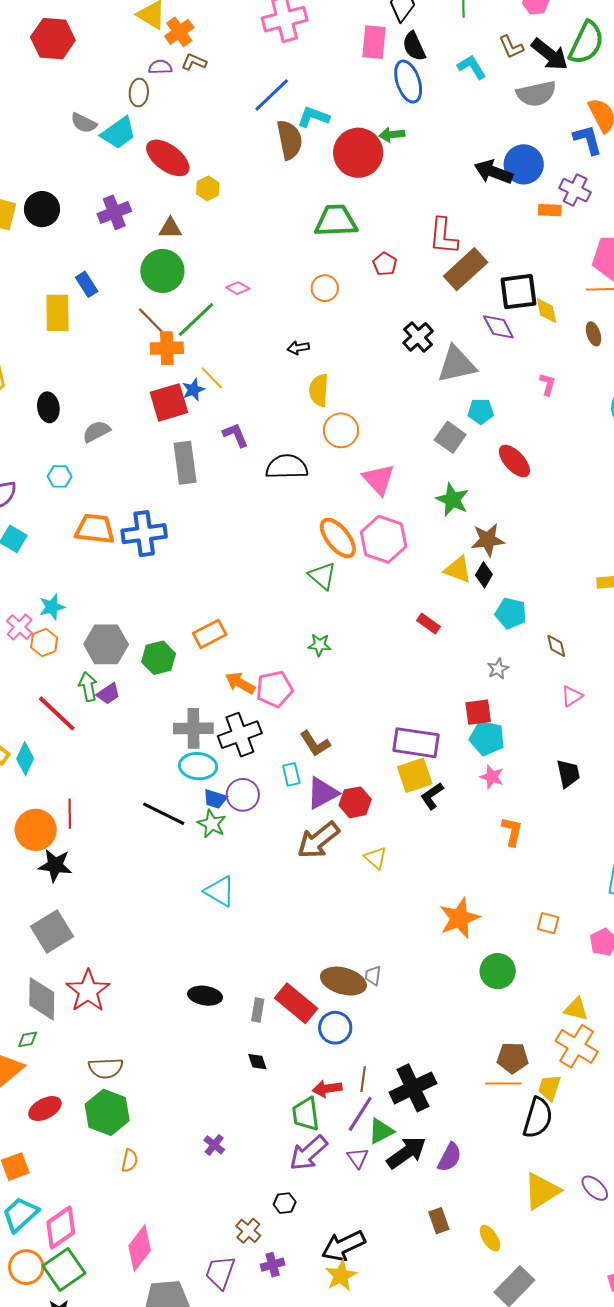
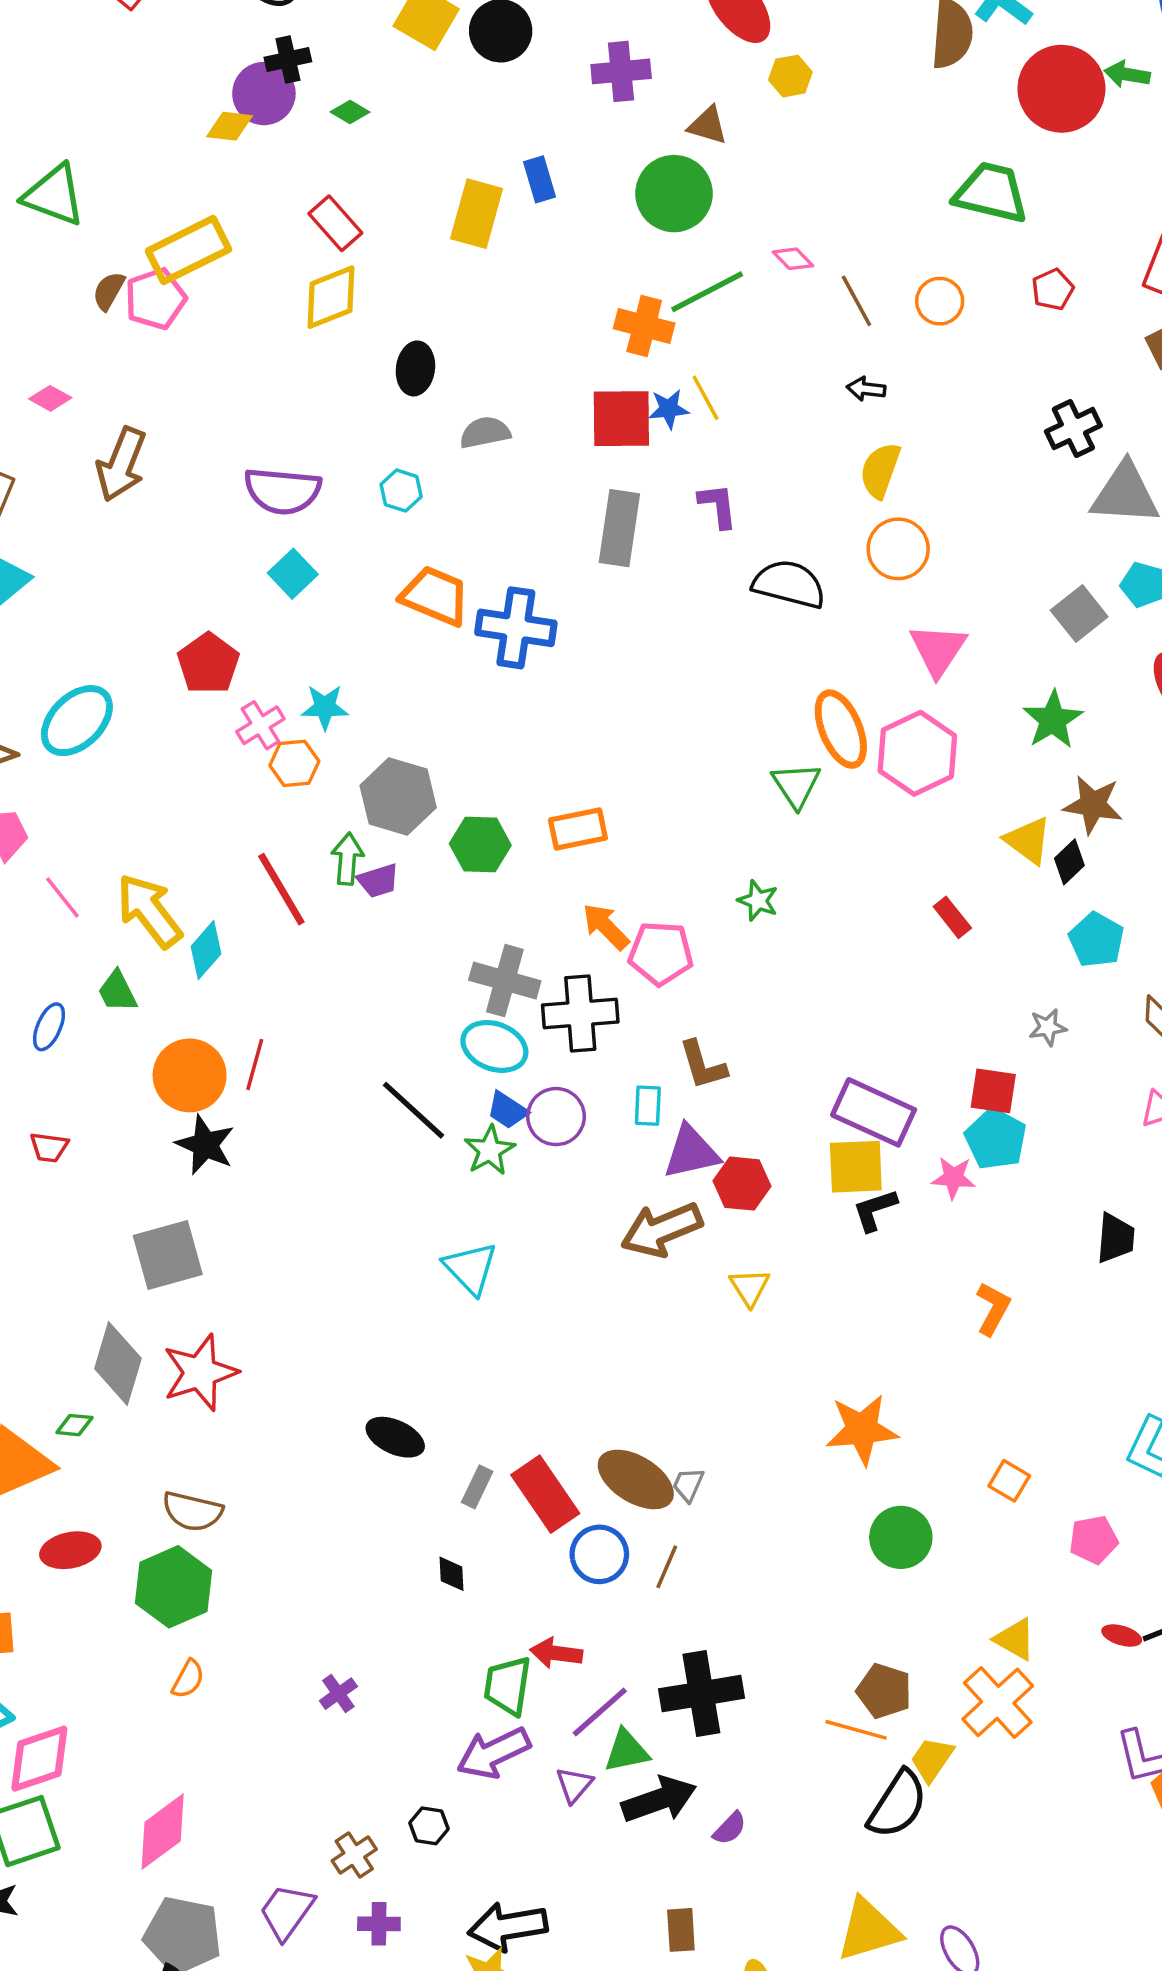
brown line: (151, 320) -> (856, 301), moved
pink star: (492, 777) -> (953, 1178), moved, turned -30
brown line: (363, 1079) -> (667, 1567), moved
purple semicircle: (450, 1157) -> (730, 1828), size x0.7

